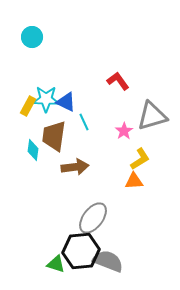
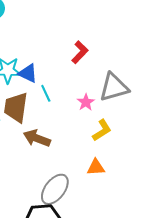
red L-shape: (118, 81) -> (80, 52), turned 80
brown arrow: (75, 167) -> (37, 138), turned -152
orange triangle: (134, 181) -> (96, 167), moved

